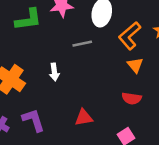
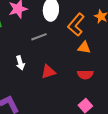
orange triangle: (135, 65) -> (84, 48), turned -32
red triangle: (84, 118) -> (48, 72), moved

